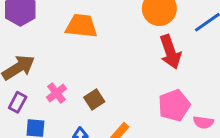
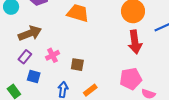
brown square: (94, 100) -> (77, 65), turned 32

